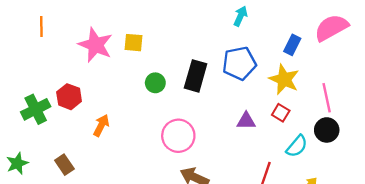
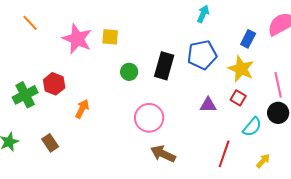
orange line: (41, 26) -> (30, 23), turned -42

